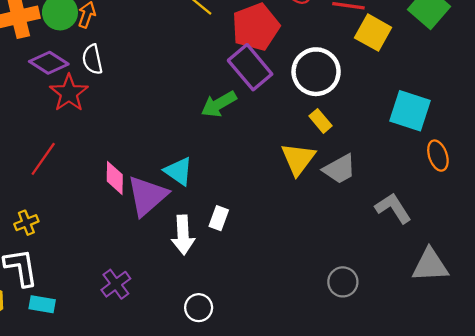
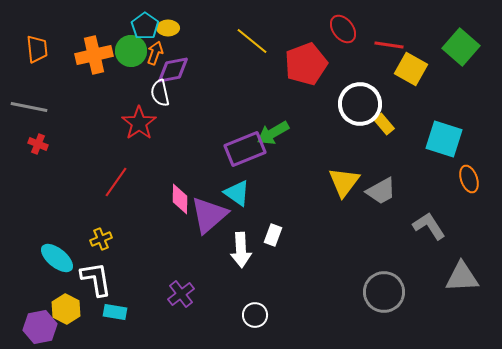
purple diamond: (49, 63) -> (173, 70), moved, turned -44
purple rectangle: (250, 67) -> (245, 149), moved, turned -72
yellow rectangle: (321, 121) -> (384, 124), moved
gray circle: (343, 282) -> (384, 292), size x1.5

